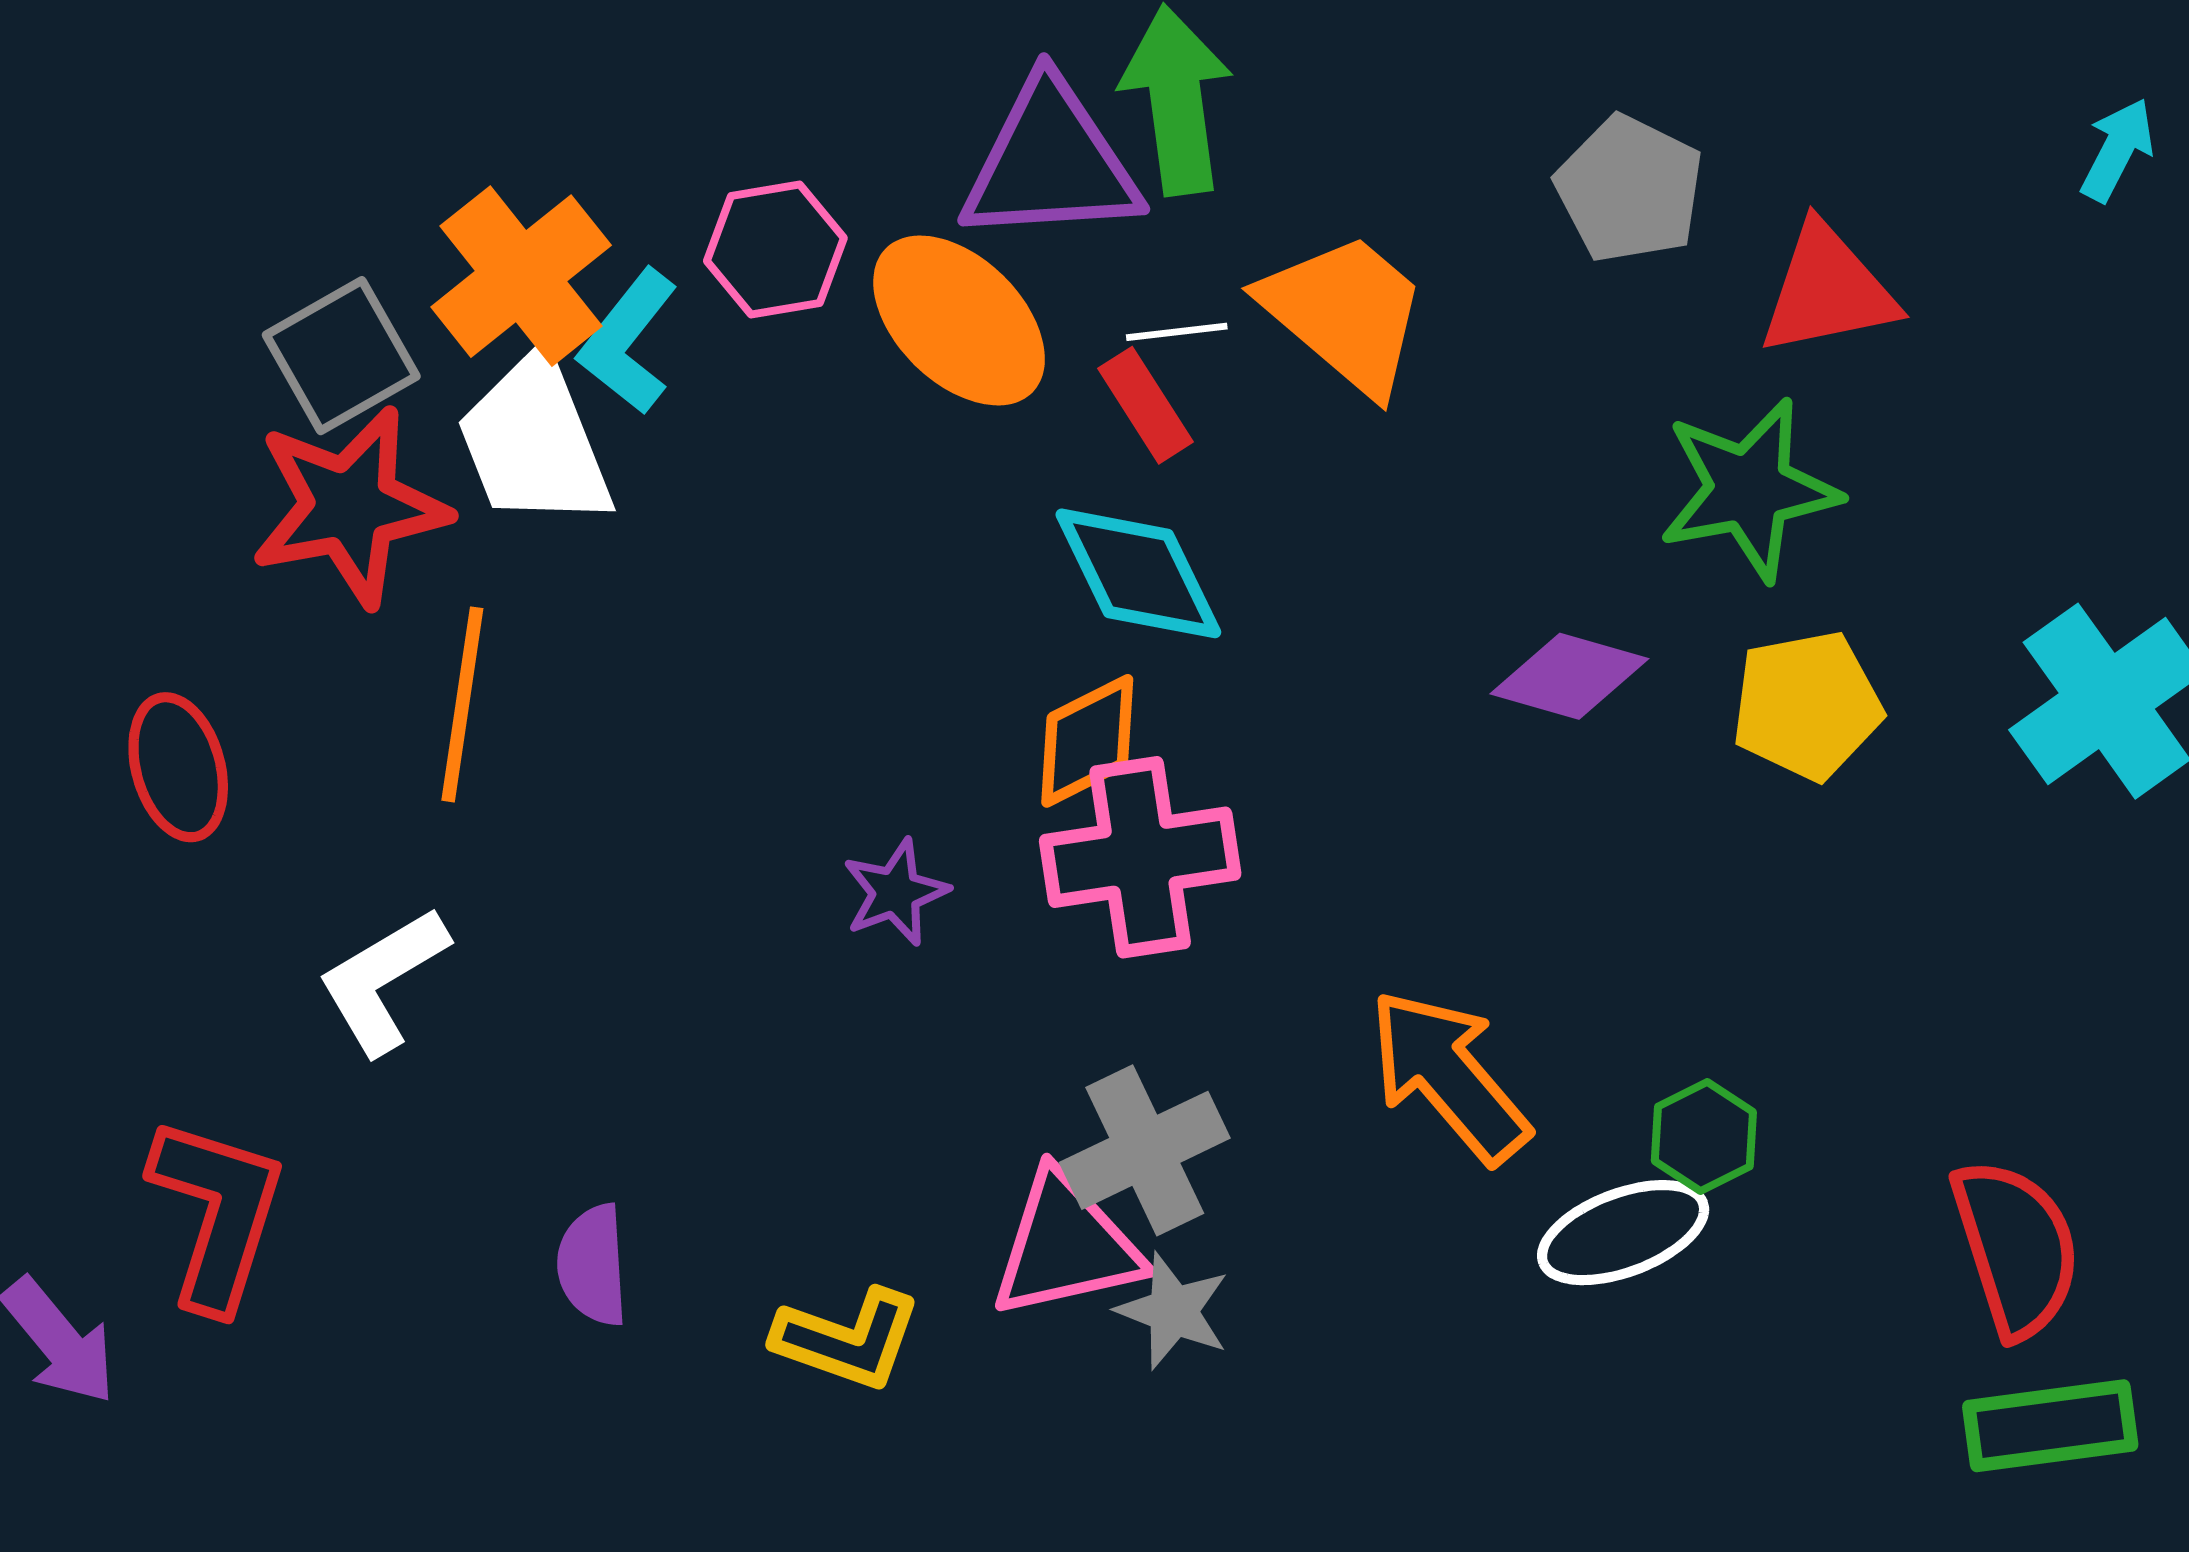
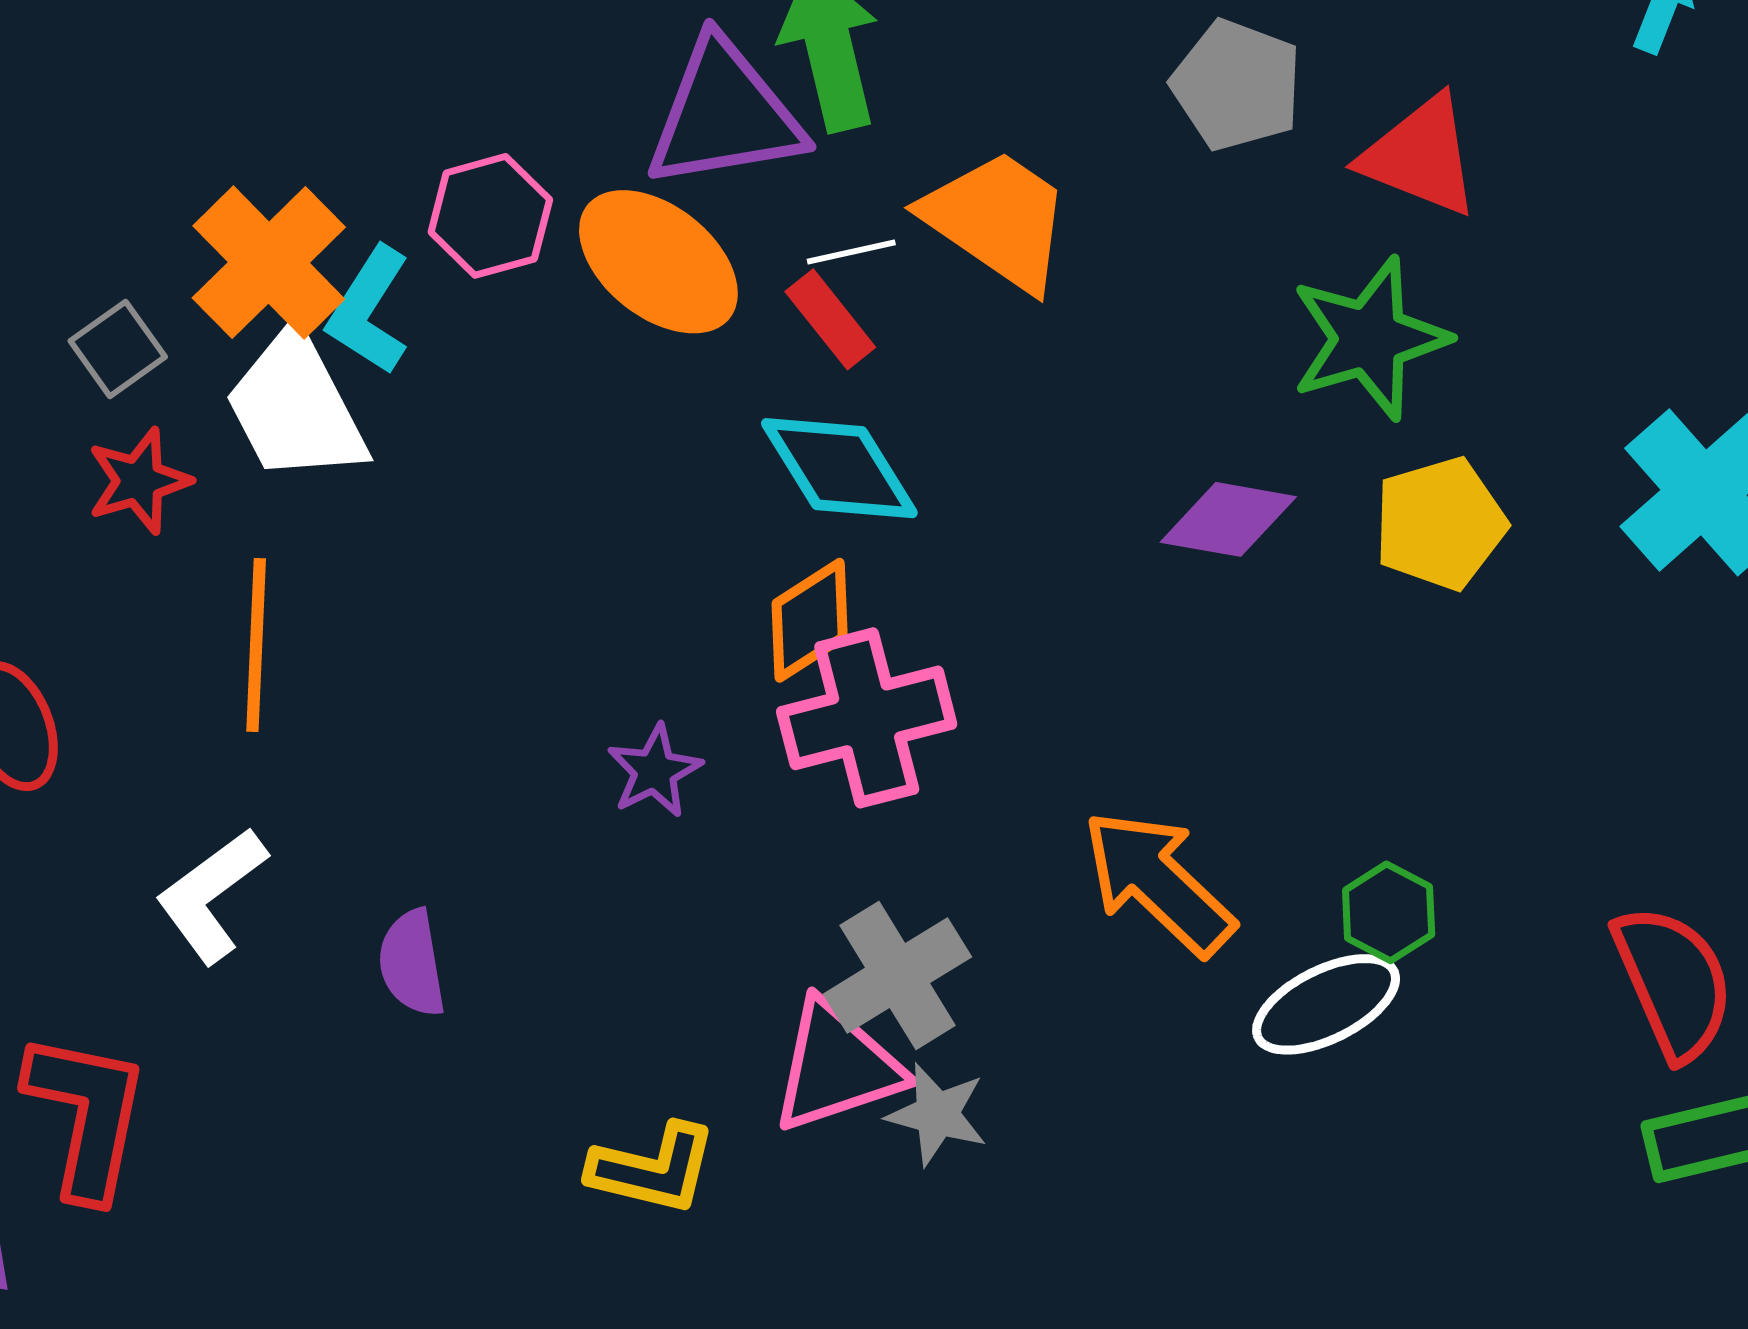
red triangle: (1828, 290) -> (1420, 156), turned 39
gray square: (341, 356) -> (118, 349), size x0.7
red star: (350, 506) -> (139, 481), size x0.6
purple semicircle: (593, 1265) -> (412, 963), moved

